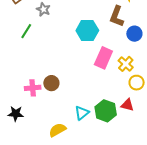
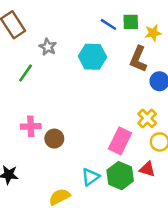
cyan hexagon: (87, 31) -> (92, 57), moved
pink rectangle: (103, 58) -> (120, 141), moved
pink cross: (33, 88) -> (31, 126), moved

